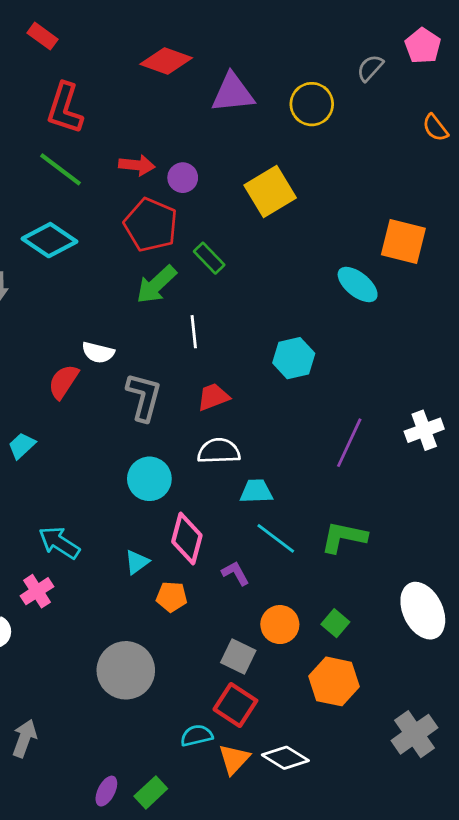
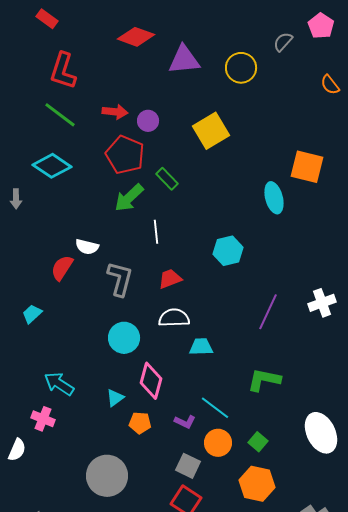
cyan ellipse: (358, 285) -> (274, 198), turned 36
cyan line: (276, 538) -> (215, 408), moved
purple L-shape: (235, 573) -> (185, 422), moved, turned 145
pink cross: (37, 591) -> (43, 419), turned -35

